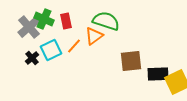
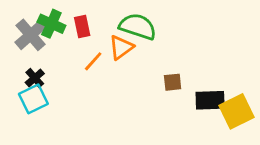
cyan square: (51, 50) -> (33, 99), moved
brown square: (131, 61) -> (173, 82), size x0.6

